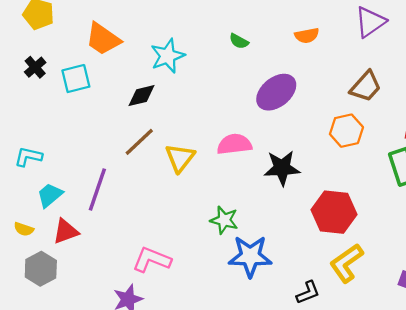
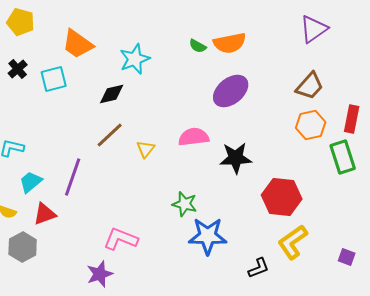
orange semicircle: (307, 36) -> (230, 43), moved, size x1.5
orange hexagon: (346, 131) -> (311, 125), moved
yellow triangle: (180, 158) -> (146, 149), size x0.7

